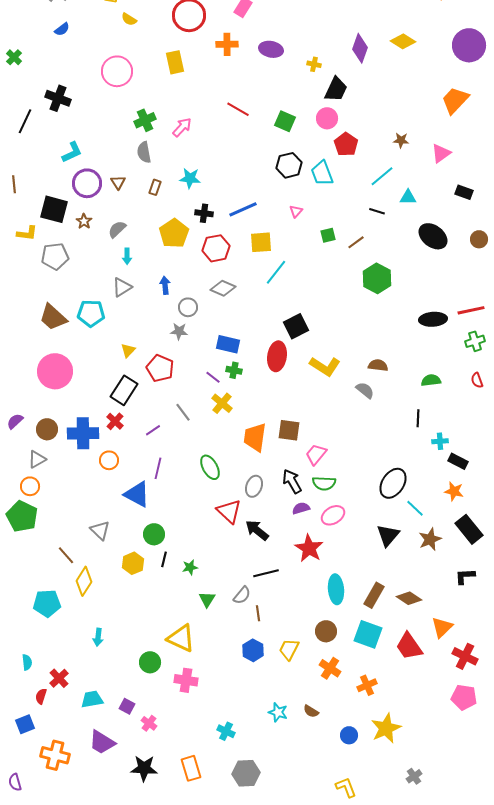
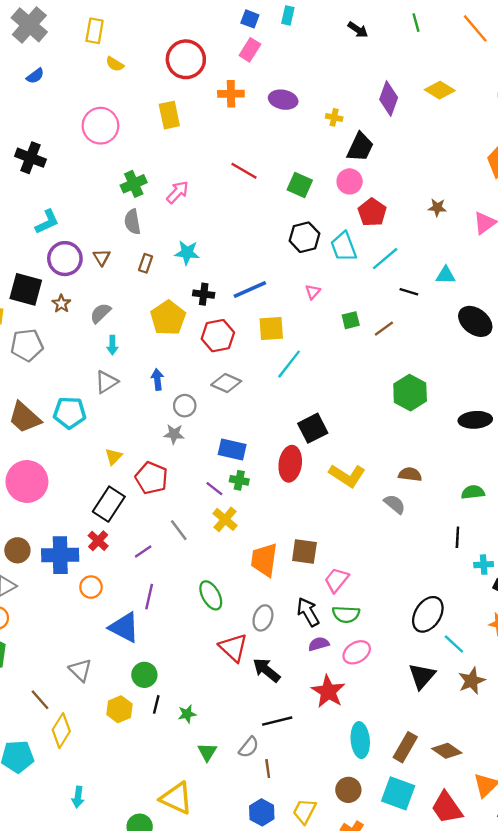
cyan line: (382, 176) -> (385, 259), moved
green hexagon: (377, 278) -> (410, 393), moved

